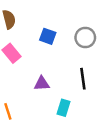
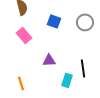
black line: (83, 79) -> (83, 68), moved

